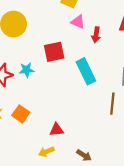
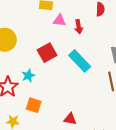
orange square: (21, 114) -> (34, 105), moved
red triangle: (57, 130) -> (70, 119), turned 32

